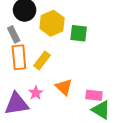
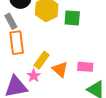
yellow rectangle: (42, 61) -> (42, 60), moved
pink rectangle: (94, 95) -> (85, 67), moved

